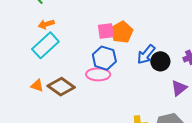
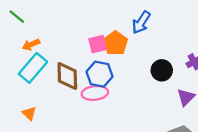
blue arrow: (146, 54) -> (141, 22), moved
orange triangle: (37, 86) -> (29, 113), turned 32
brown diamond: (61, 87) -> (67, 76), moved, turned 60

